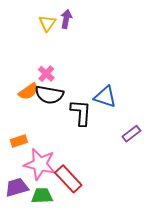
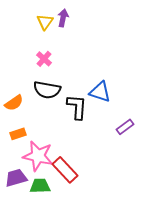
pink cross: (46, 74) -> (44, 59), moved
orange semicircle: (28, 92) -> (14, 103), moved

